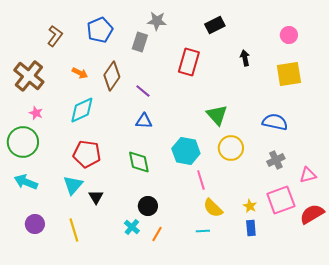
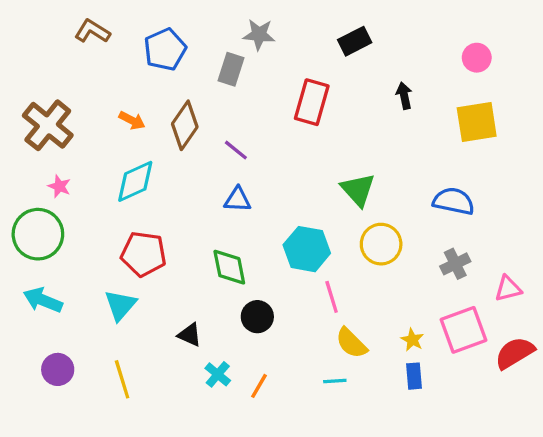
brown L-shape: (55, 36) -> (92, 31), moved, turned -95
black triangle: (96, 197) -> (190, 335), moved, turned -35
black circle: (148, 206) -> (257, 317), moved

